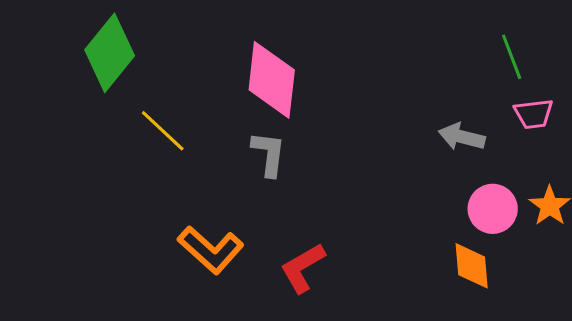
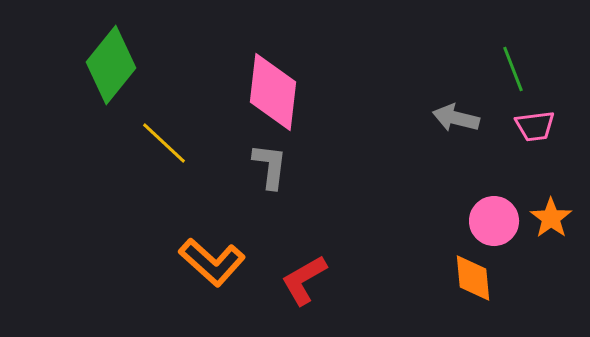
gray arrow: (462, 137) -> (456, 118), moved

